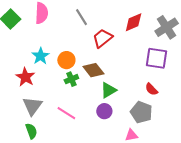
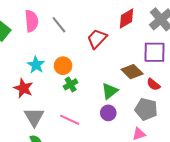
gray line: (82, 17) -> (59, 25), moved
brown diamond: (93, 70) -> (132, 72), moved

